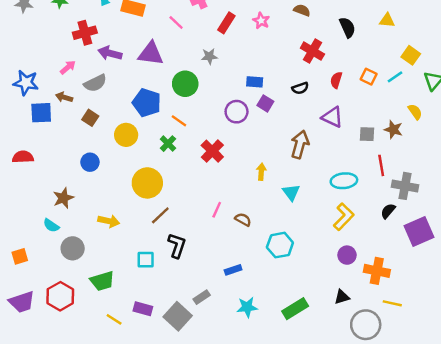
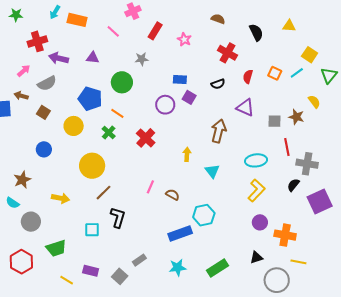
pink star: (261, 21) -> (184, 39), moved
purple triangle: (151, 54) -> (93, 58), size x0.6
blue rectangle: (233, 270) -> (180, 234), moved, size x1.6
gray square: (178, 316) -> (120, 276), size x0.7

